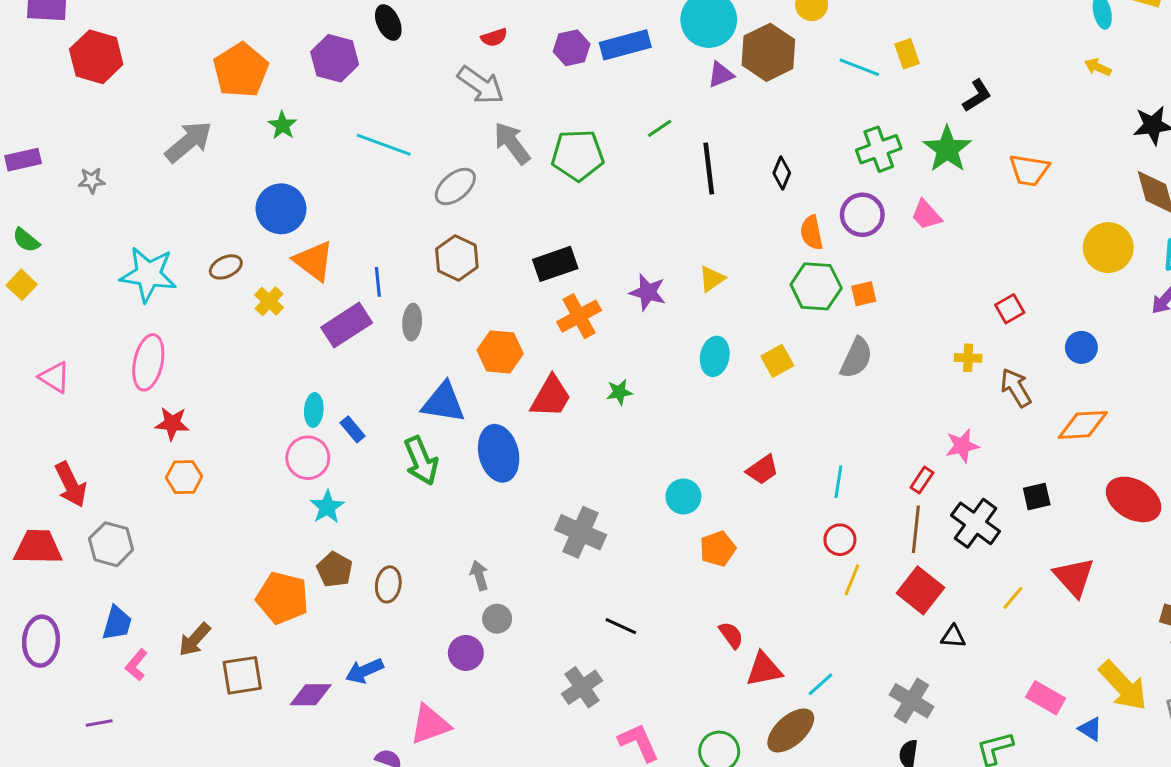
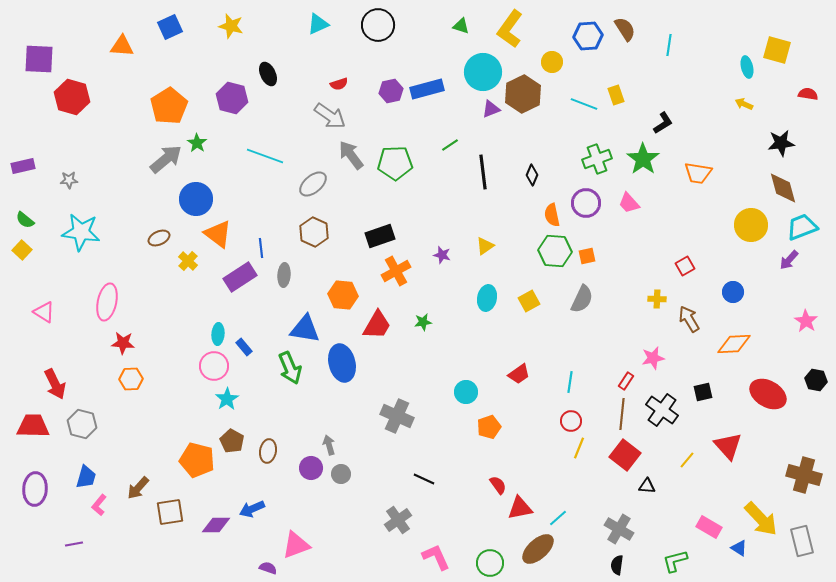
gray arrow: (189, 142) -> (166, 159), moved
cyan star: (148, 274) -> (81, 232), moved
purple star: (648, 292) -> (442, 255), size x0.7
purple circle: (466, 653) -> (311, 468), moved

